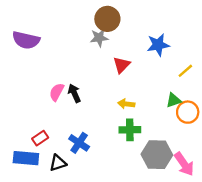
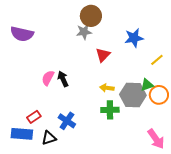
gray hexagon: (157, 155) -> (133, 95), moved

